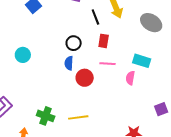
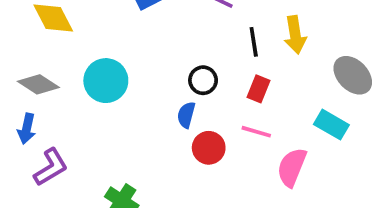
cyan circle: (23, 55) -> (106, 81), size x1.5
cyan rectangle: (142, 61) -> (331, 125), moved
pink semicircle: (130, 78) -> (292, 167), size x1.5

